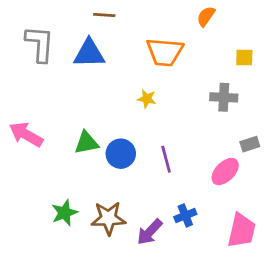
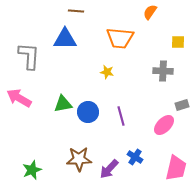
gray L-shape: (40, 44) -> (29, 56), moved
green star: (64, 213) -> (32, 170), moved
blue cross: (185, 215) -> (135, 157), turned -35

